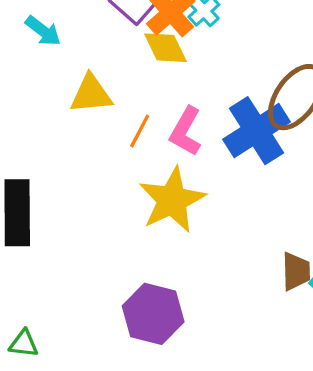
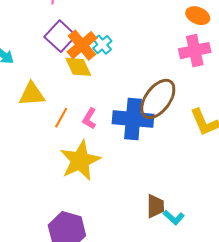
pink L-shape: (186, 131) -> (89, 118), size x0.7
blue cross: (256, 131) -> (133, 119), turned 36

